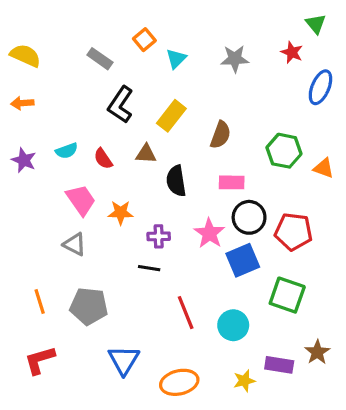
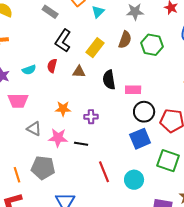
brown semicircle: (221, 135) -> (125, 40), moved
green hexagon: (284, 151) -> (152, 45), moved
red semicircle: (103, 159) -> (52, 66), moved, turned 48
black semicircle: (176, 181) -> (109, 80), moved
pink trapezoid: (81, 200) -> (18, 101), moved, turned 125
pink star: (209, 233) -> (58, 138), moved, turned -30
purple cross: (159, 236) -> (91, 117), moved
orange line: (40, 301) -> (17, 175), moved

